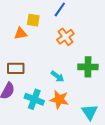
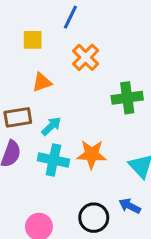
orange triangle: (21, 33) -> (42, 82), moved
cyan arrow: (57, 76) -> (51, 126), moved, turned -72

